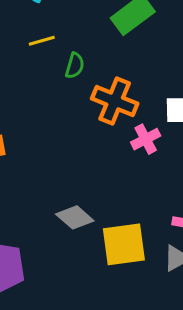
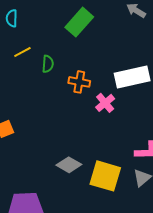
orange cross: (115, 101) -> (79, 82), size x0.7
yellow square: (124, 244) -> (105, 176), turned 36

